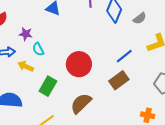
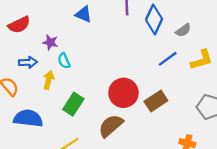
blue line: (124, 56) -> (168, 59), moved
red circle: (79, 64) -> (123, 93), moved
yellow arrow: (26, 66) -> (49, 80), turned 77

